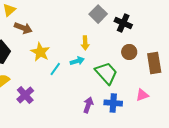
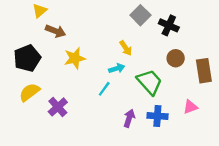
yellow arrow: (85, 43) -> (126, 48), turned -32
yellow star: (40, 52) -> (75, 58), turned 30
cyan line: (55, 69) -> (104, 89), moved

